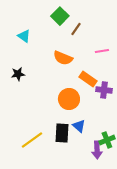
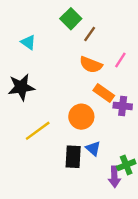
pink line: (102, 51) -> (120, 60), turned -48
orange semicircle: (63, 58) -> (91, 65), moved
black star: (18, 74) -> (21, 87), size x1.6
yellow line: (32, 140) -> (38, 131), moved

